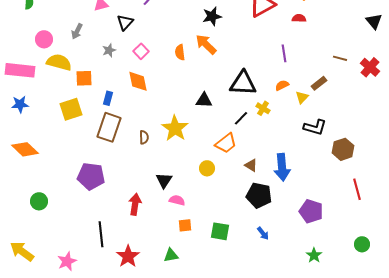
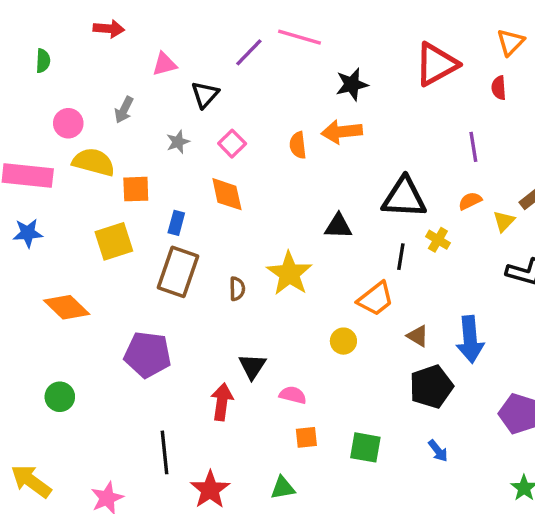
red semicircle: (299, 18) -> (499, 88), turned -96
orange arrow: (206, 44) -> (342, 132), turned -50
black line: (241, 118) -> (401, 257), turned -35
orange diamond: (25, 149) -> (67, 307), moved
black triangle: (164, 180) -> (252, 366), moved
black pentagon: (259, 195) -> (431, 387), turned -30

